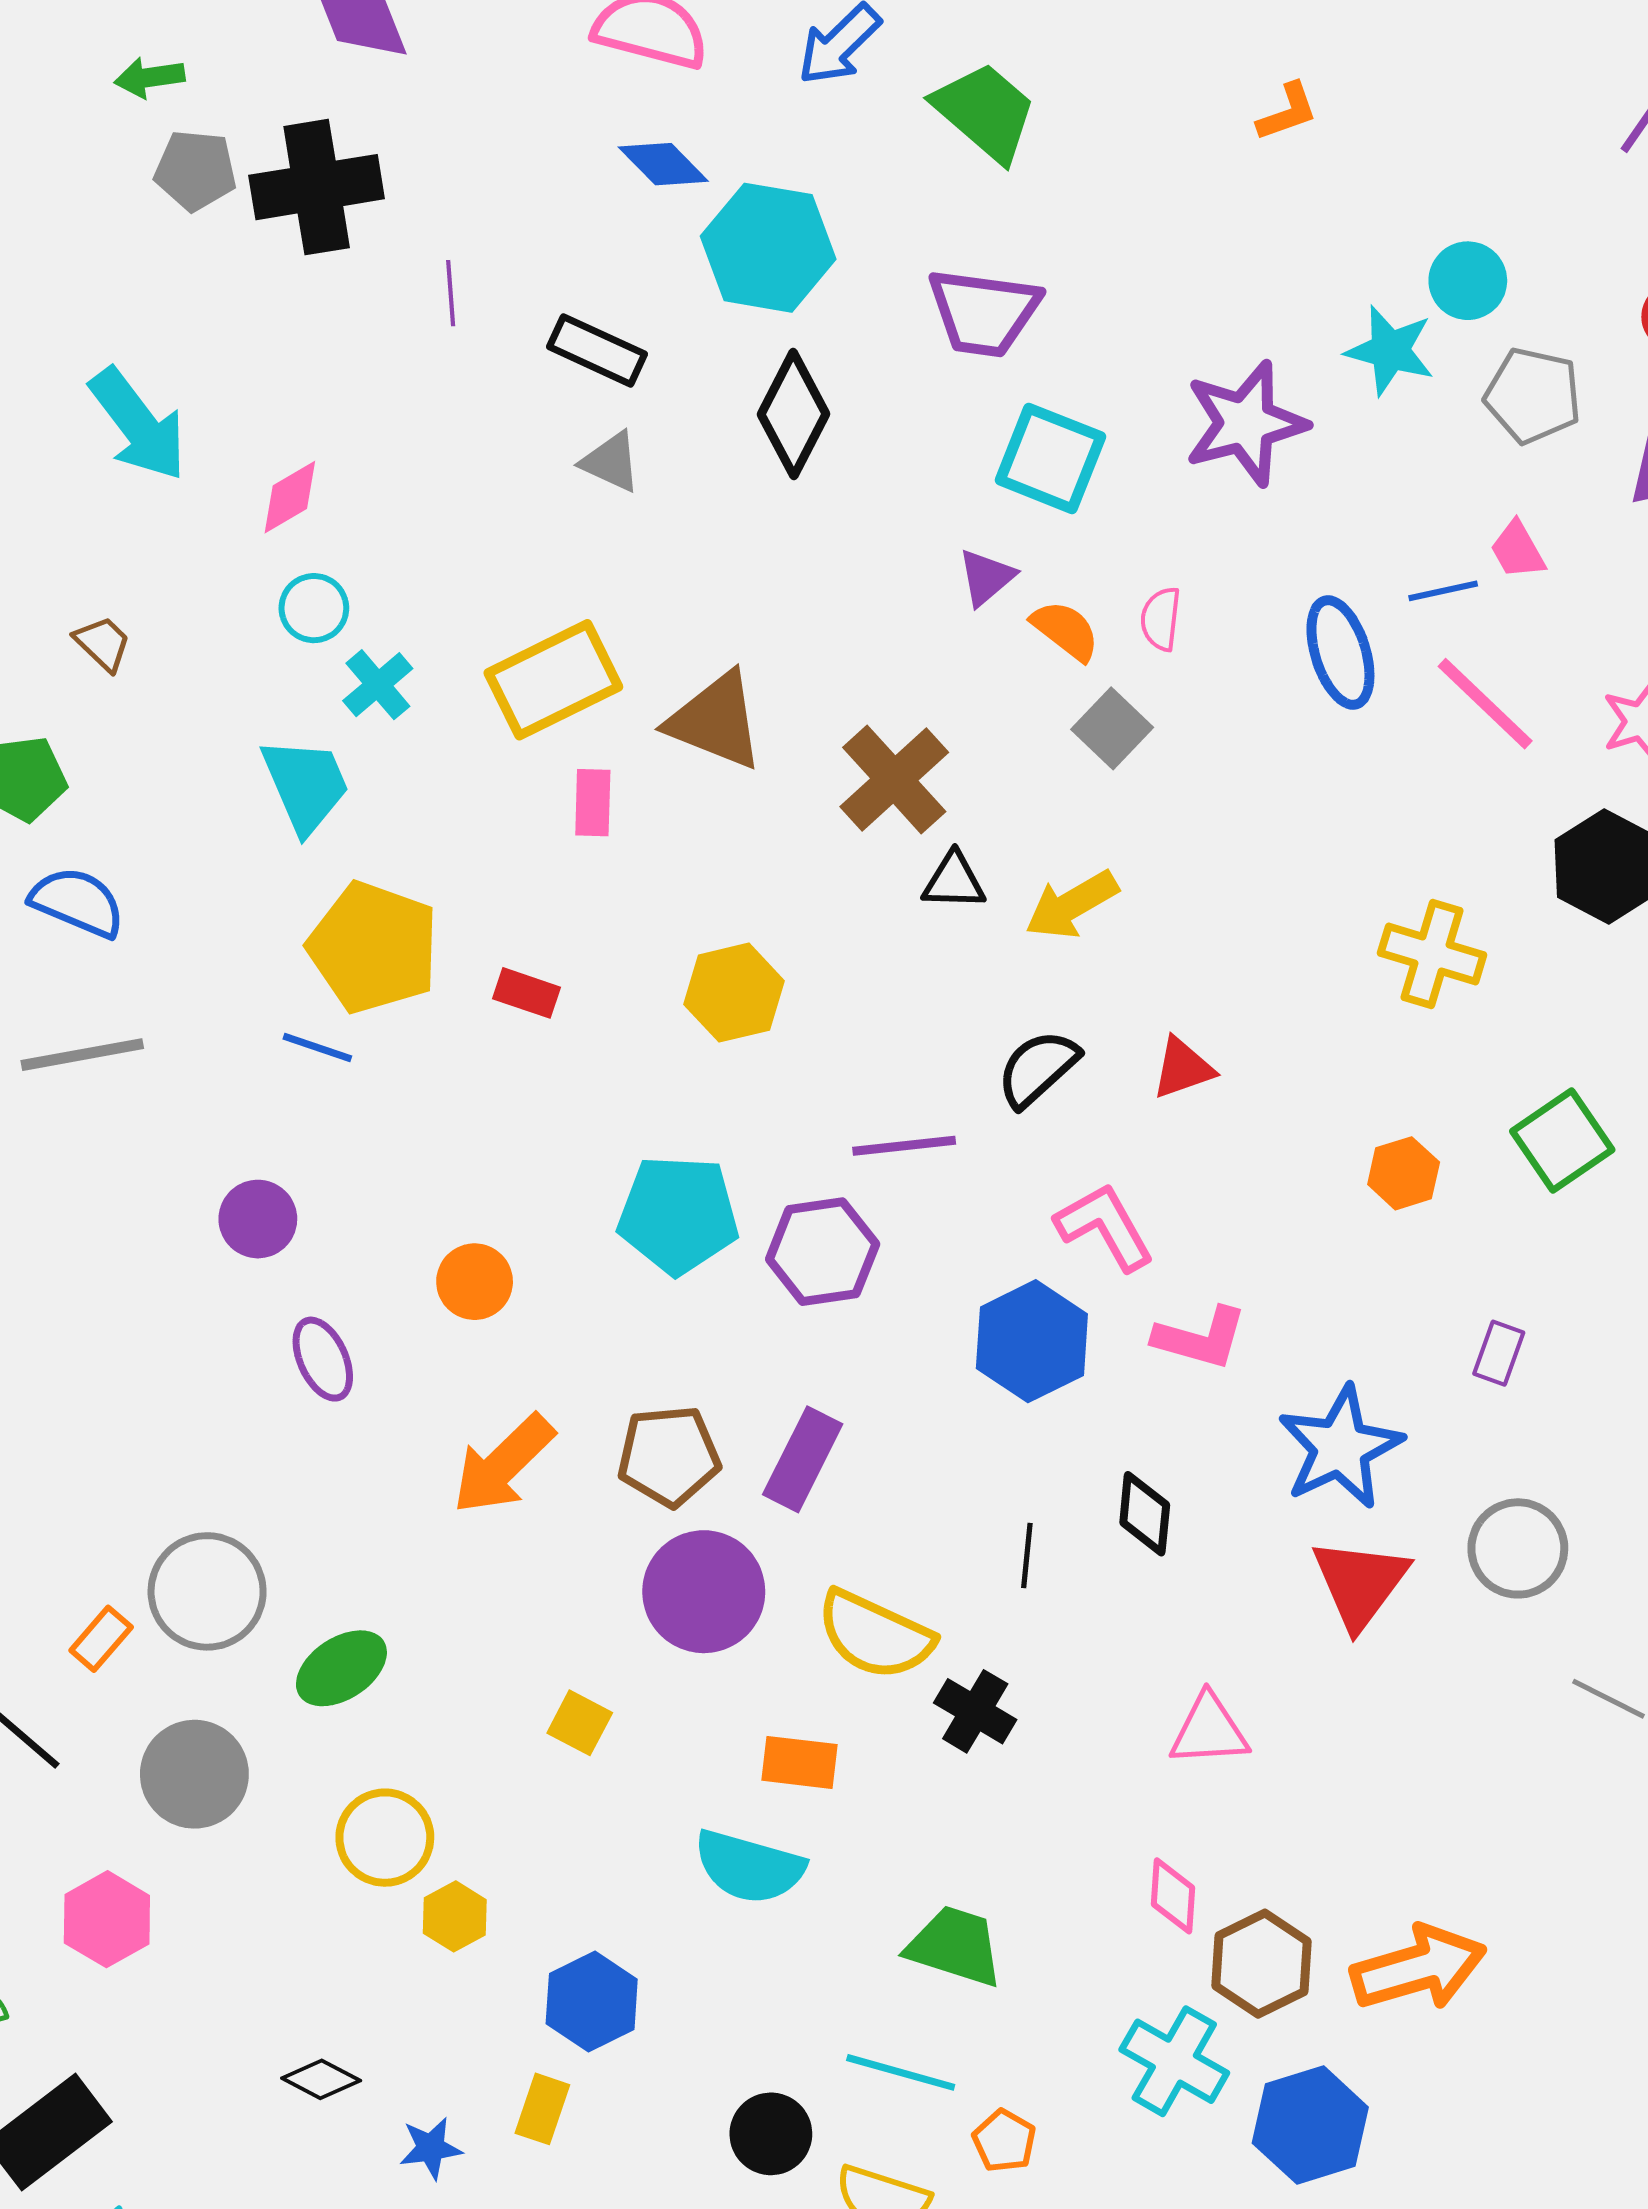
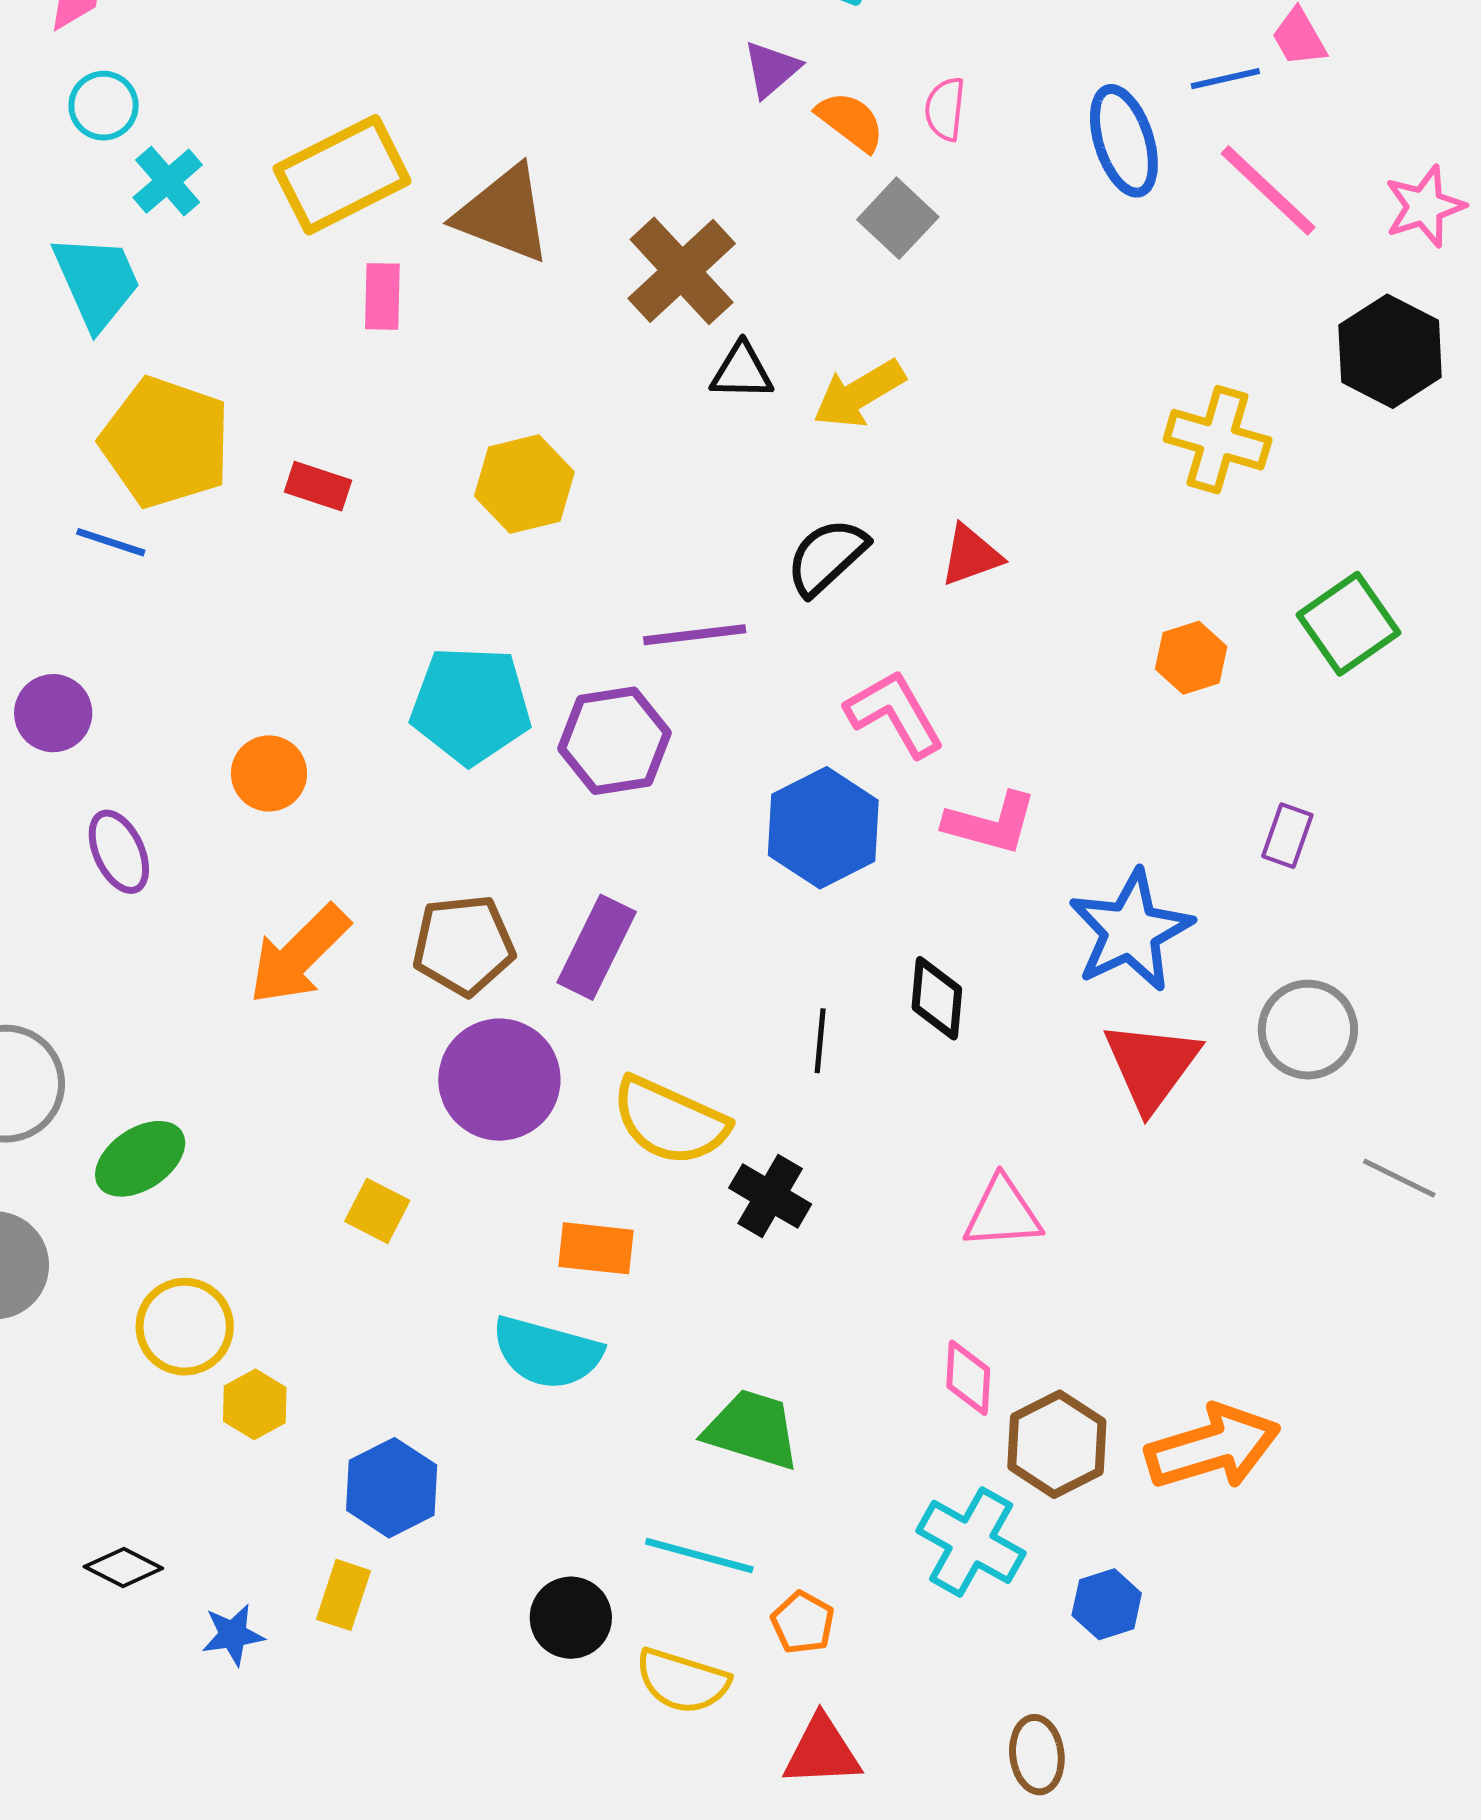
blue hexagon: (1310, 2125) -> (1107, 1604), size x0.6

